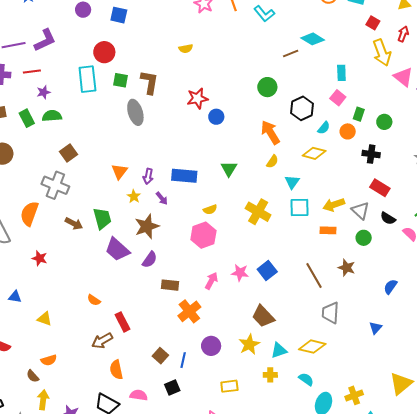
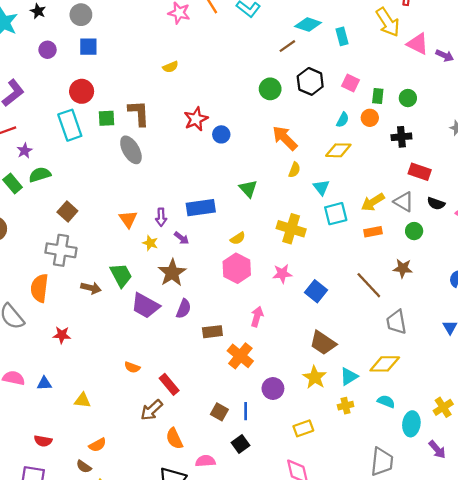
cyan rectangle: (341, 73) -> (342, 36), moved
black hexagon: (302, 108) -> (310, 81), moved
pink star: (240, 273) -> (282, 274), moved

